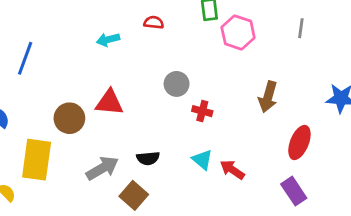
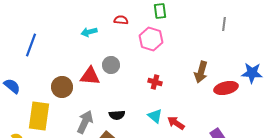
pink hexagon: (238, 32) -> (151, 39), moved
gray circle: (177, 84) -> (111, 65), moved
red ellipse: (299, 143) -> (226, 88), moved, turned 55
gray arrow: (102, 168) -> (85, 122), turned -35

